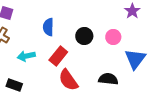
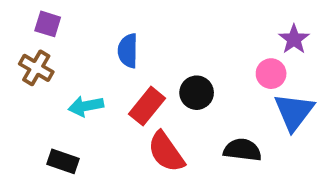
purple star: (132, 11) -> (294, 39), moved
black circle: (84, 36) -> (197, 93), moved
pink circle: (113, 37) -> (271, 74), moved

